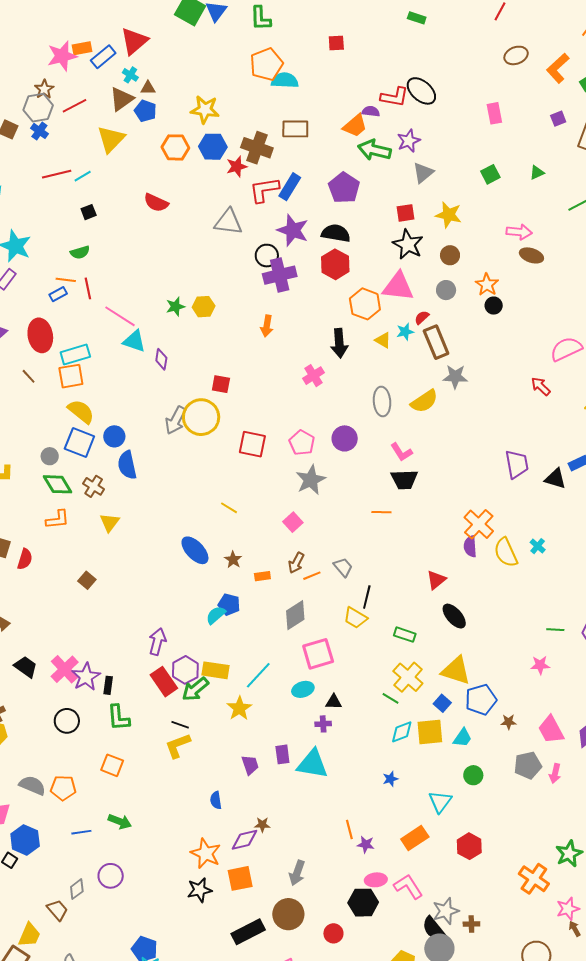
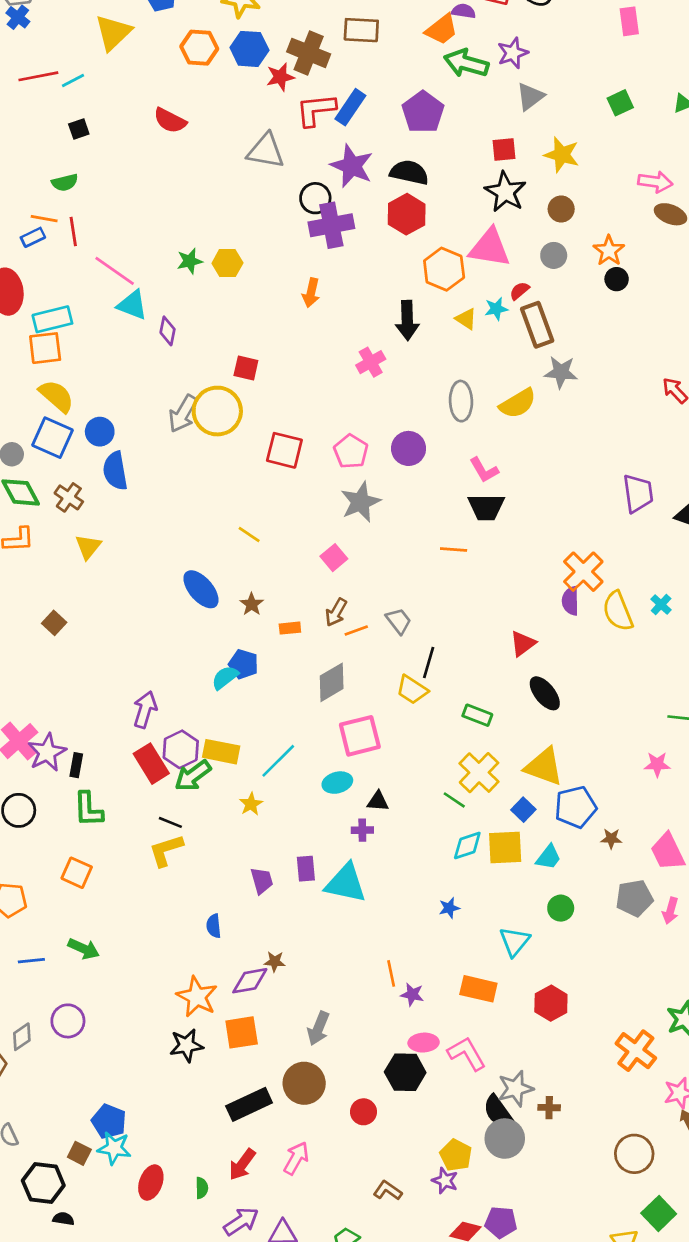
yellow star: (239, 708) -> (251, 804), size x0.7
orange rectangle: (415, 838) -> (478, 989), turned 44

